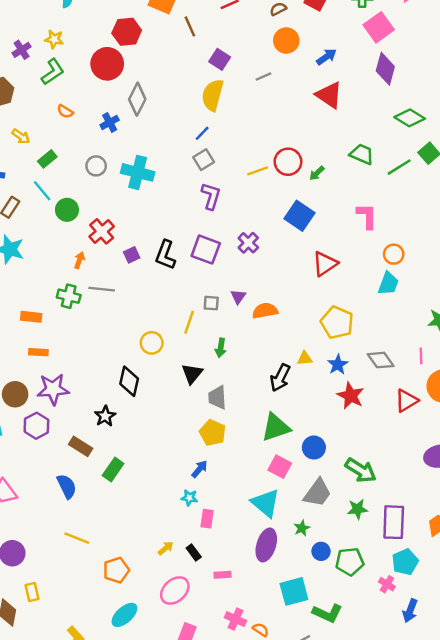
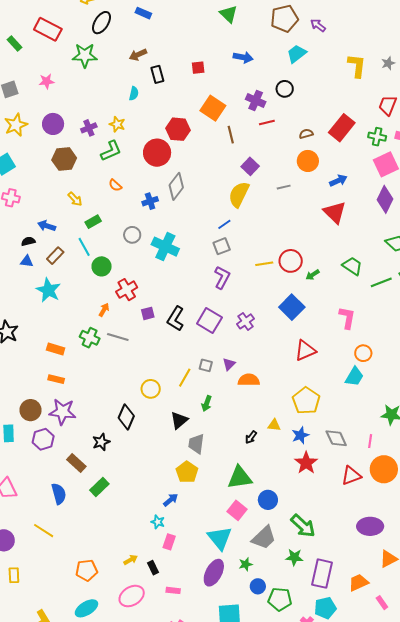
black arrow: (280, 378) -> (251, 437), size x0.6
yellow line: (77, 538) -> (44, 531), moved

